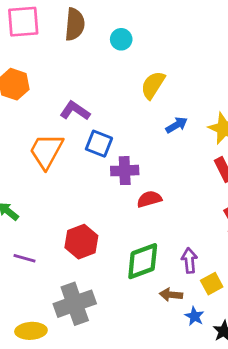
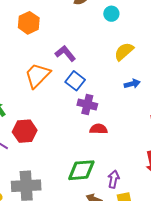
red hexagon: (81, 242) -> (25, 131), moved

